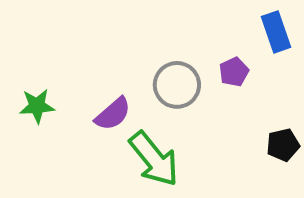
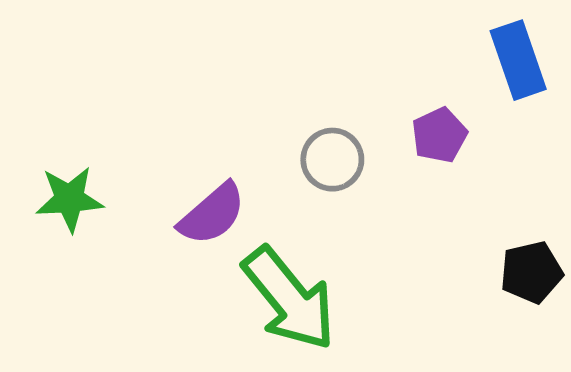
gray circle: (177, 85) -> (332, 160), size x0.7

